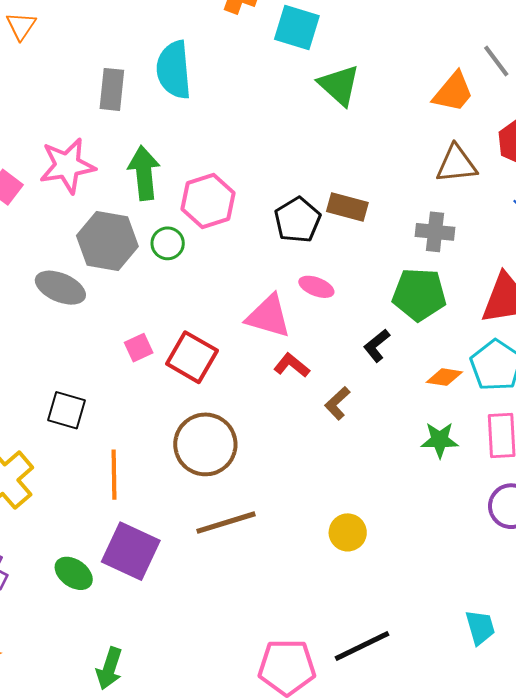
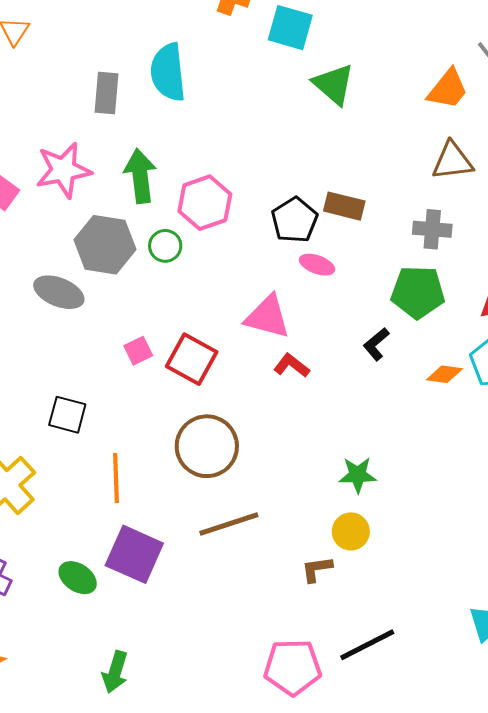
pink ellipse: (316, 287) -> (317, 265), moved
brown L-shape: (337, 403) -> (317, 569), moved, turned 36
green star: (440, 440) -> (358, 475), moved

